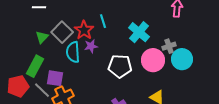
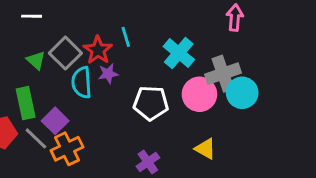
green triangle: (42, 37) -> (36, 60), turned -32
gray cross: (169, 46) -> (223, 74), size x1.6
green rectangle: (35, 66) -> (26, 103), turned -40
purple square: (55, 78) -> (55, 121), turned 36

